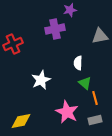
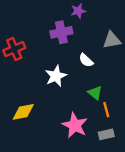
white semicircle: (78, 63) -> (86, 60), moved, turned -48
white star: (41, 80) -> (56, 76), moved
yellow diamond: (21, 121) -> (23, 112), moved

